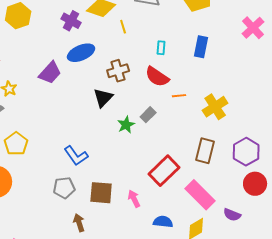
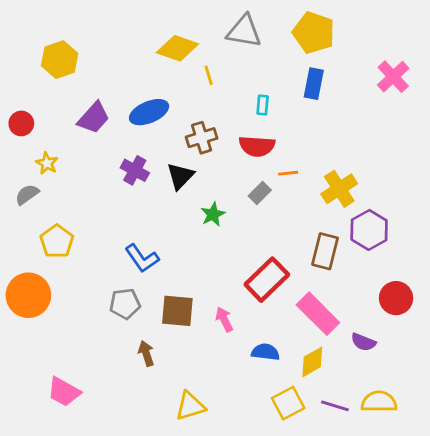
purple cross: (71, 21) -> (135, 170), moved
blue rectangle: (201, 47) -> (314, 84), moved
purple trapezoid: (50, 73) -> (94, 118), moved
red semicircle: (157, 77) -> (257, 146), turned -30
gray rectangle: (148, 115) -> (260, 193), moved
purple hexagon: (246, 152) -> (369, 230), moved

